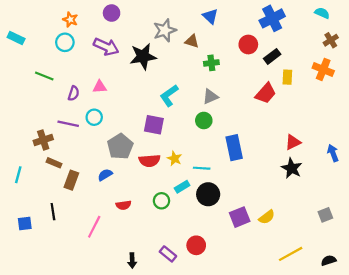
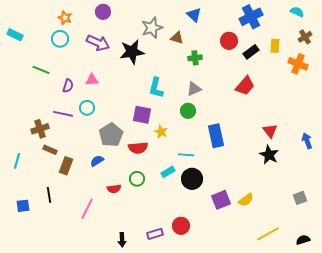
yellow rectangle: (287, 77) -> (275, 46), moved
cyan L-shape: (169, 96) -> (156, 88), turned -40
red triangle: (293, 142) -> (270, 131), turned -42
yellow star: (174, 158) -> (161, 132), moved
green circle: (161, 201) -> (137, 179), moved
purple rectangle: (168, 254) -> (155, 234), turned -56

